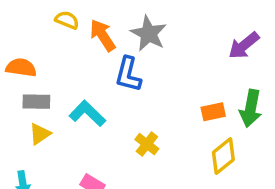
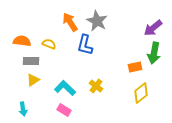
yellow semicircle: (67, 20) -> (49, 44), moved
green arrow: (251, 108) -> (154, 53), moved
cyan L-shape: (87, 113) -> (65, 88), moved

